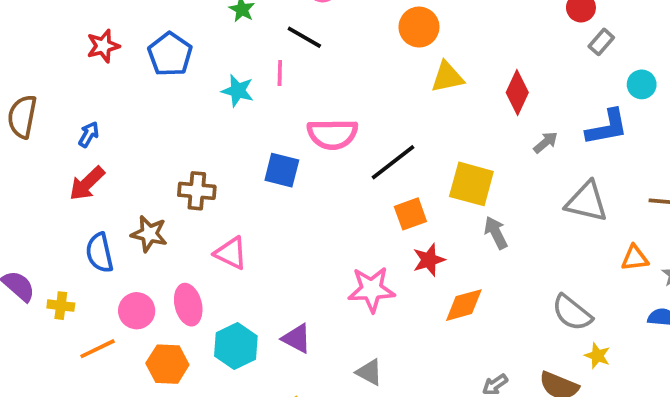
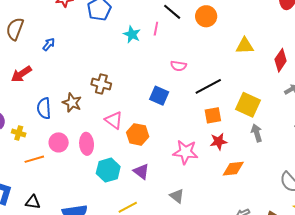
orange circle: (419, 27) -> (206, 16), moved
pink semicircle: (332, 134) -> (178, 66), size x0.6
blue square: (282, 170) -> (159, 96), moved
red arrow: (87, 183) -> (21, 74), moved
orange hexagon: (167, 364) -> (138, 134), moved

